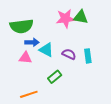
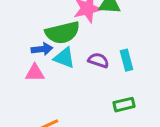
green semicircle: (22, 26) -> (63, 33), moved
green rectangle: (55, 77) -> (124, 105), moved, turned 32

